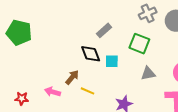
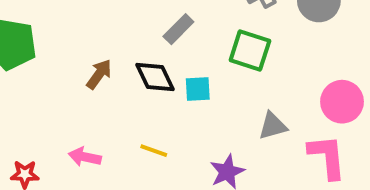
gray triangle: (148, 73) -> (273, 126), moved
brown arrow: (72, 77) -> (99, 74), moved

